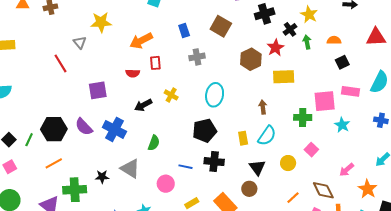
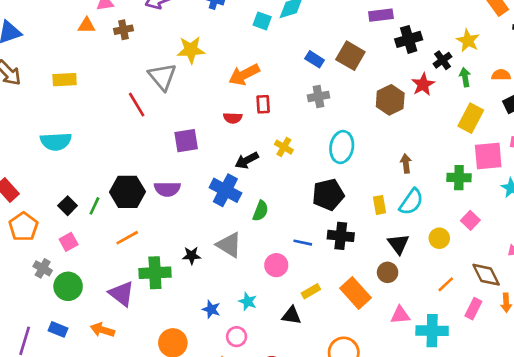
blue rectangle: (184, 30) -> (315, 59), moved, turned -40
gray triangle: (80, 42) -> (162, 77), size x1.6
yellow rectangle: (284, 77) -> (471, 118), moved, turned -60
purple semicircle: (84, 127) -> (167, 189), turned -48
blue cross: (114, 129) -> (225, 190), moved

